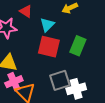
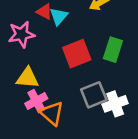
cyan triangle: (47, 25) -> (59, 16), moved
red square: (49, 47) -> (77, 54), turned -30

